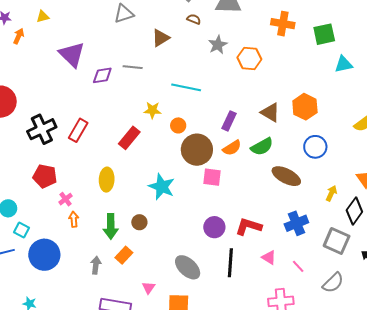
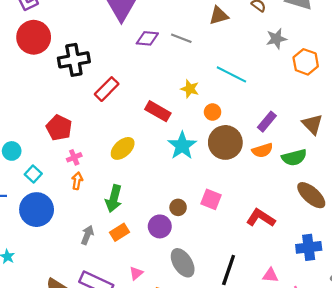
black cross: (42, 129) -> (74, 60), moved
red rectangle: (129, 138) -> (158, 111), turned 65
pink square: (212, 177) -> (211, 199), moved
yellow ellipse: (107, 180) -> (123, 148), turned 30
cyan star: (162, 187) -> (182, 146), moved
brown circle: (139, 222) -> (178, 207), moved
red L-shape: (249, 226) -> (261, 218), moved
purple circle: (214, 227) -> (160, 226), moved
cyan square: (22, 230) -> (33, 174), moved
pink triangle: (269, 257) -> (270, 275), turned -42

